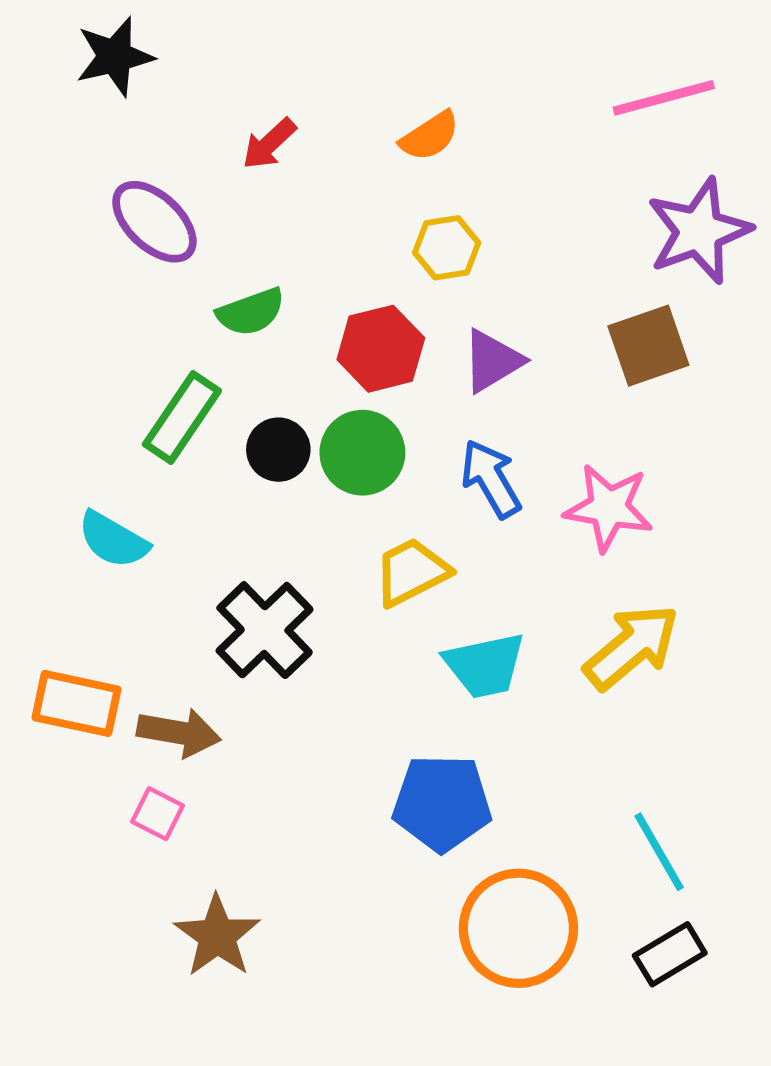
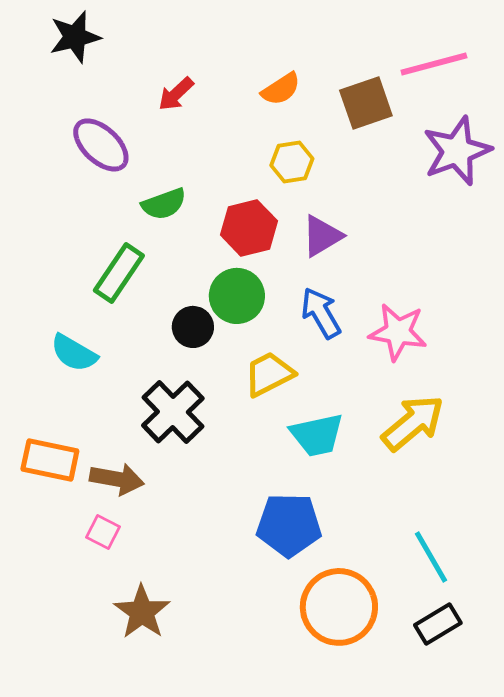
brown square: (648, 346) -> (366, 103), moved
black circle: (278, 450) -> (193, 327), moved

